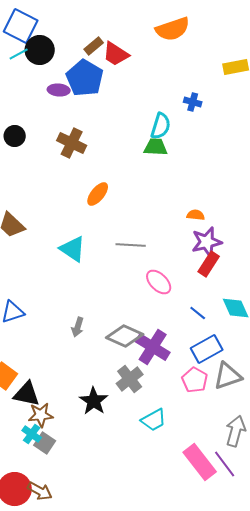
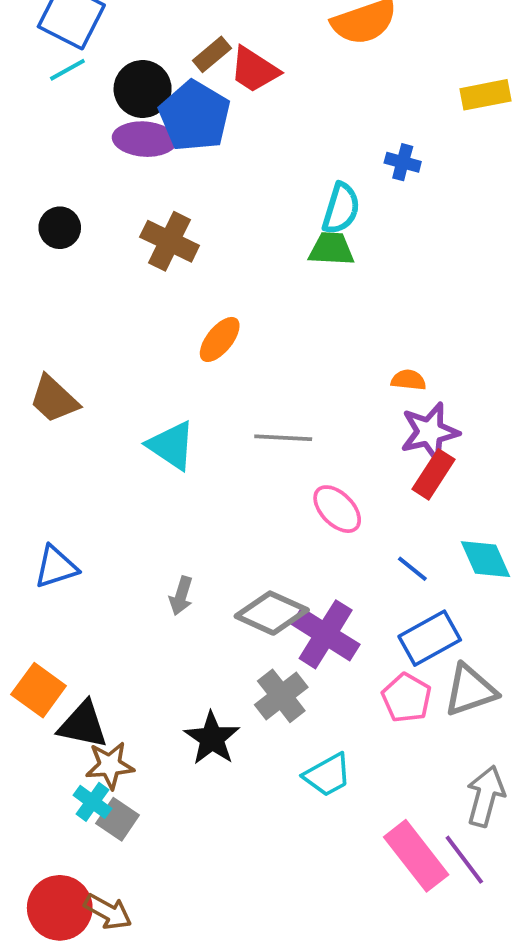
black circle: (40, 50) -> (143, 89), moved
purple ellipse: (59, 90) -> (145, 139), size x1.4

